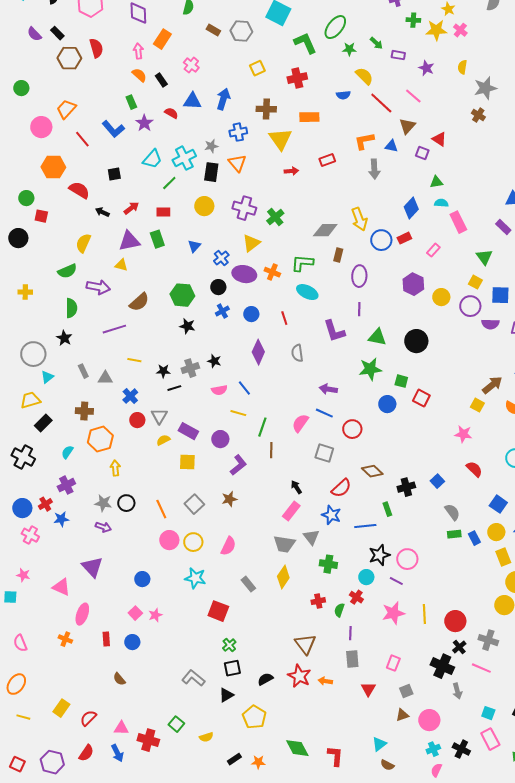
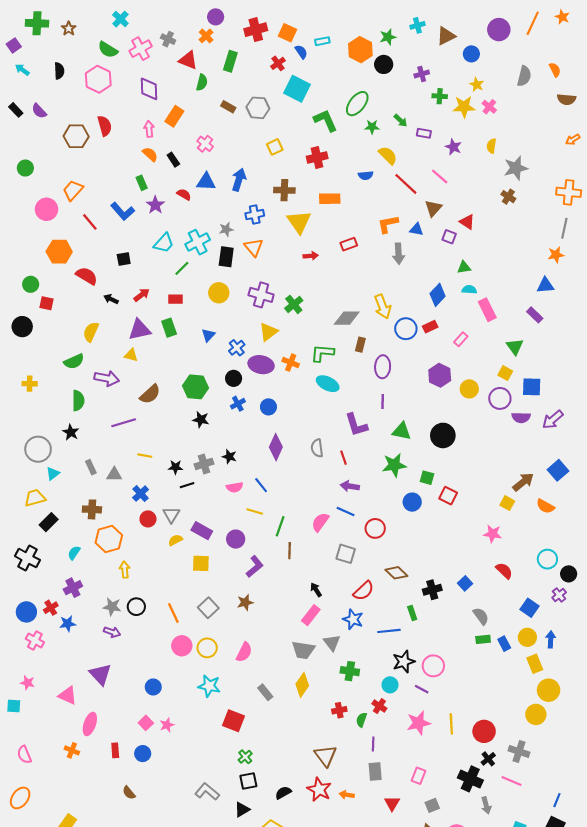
black rectangle: (57, 33) -> (16, 110), moved
red line: (284, 318) -> (343, 458), moved

